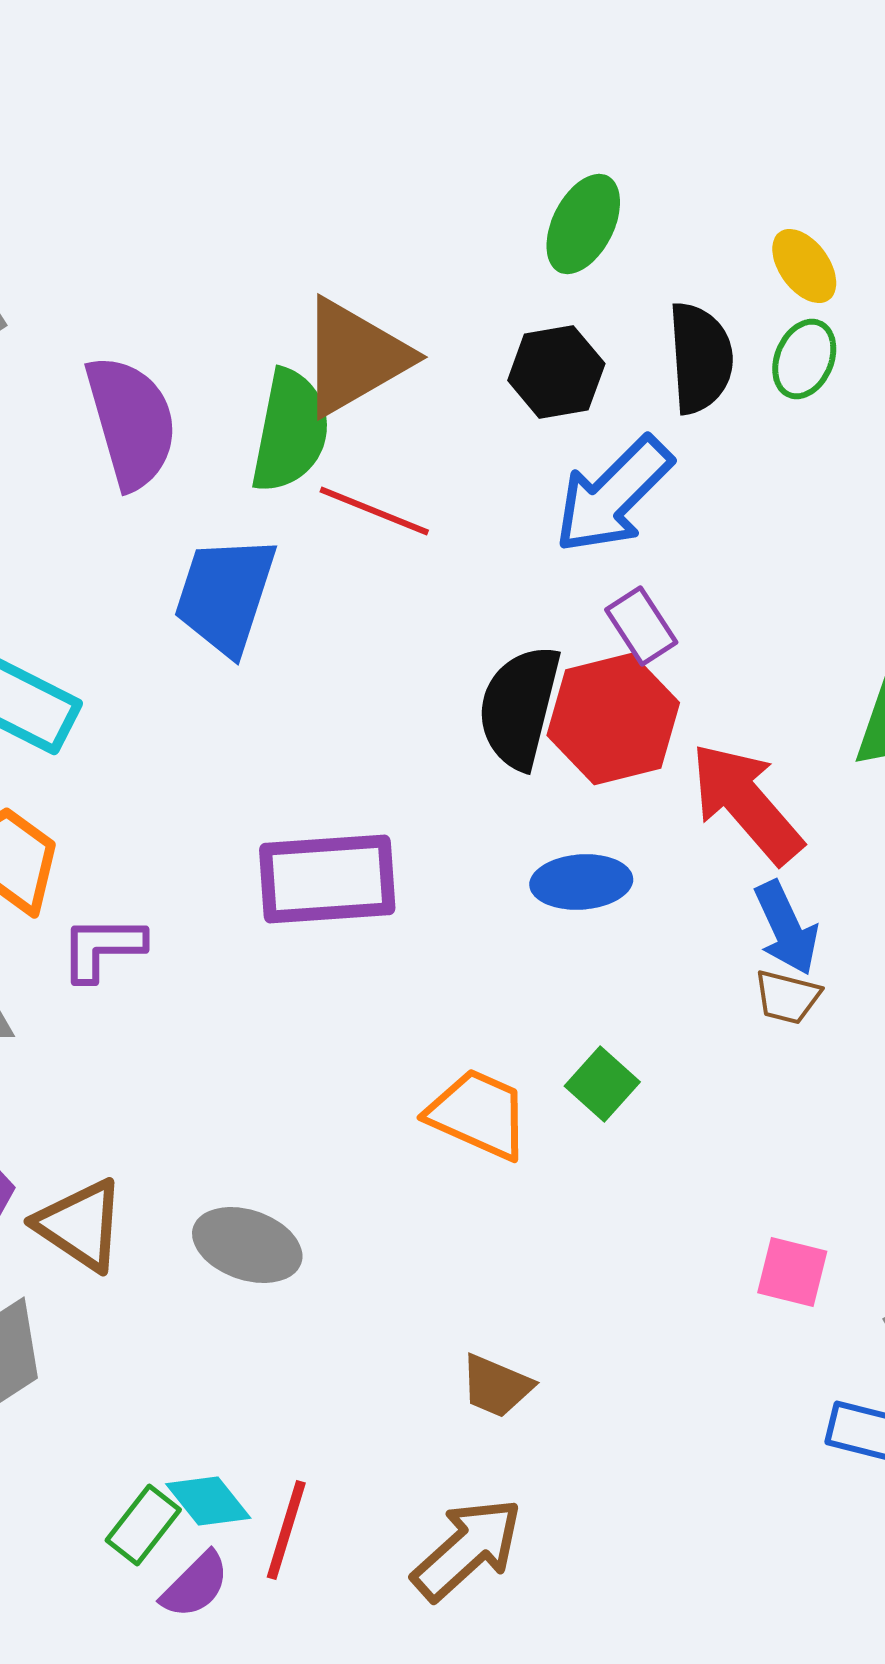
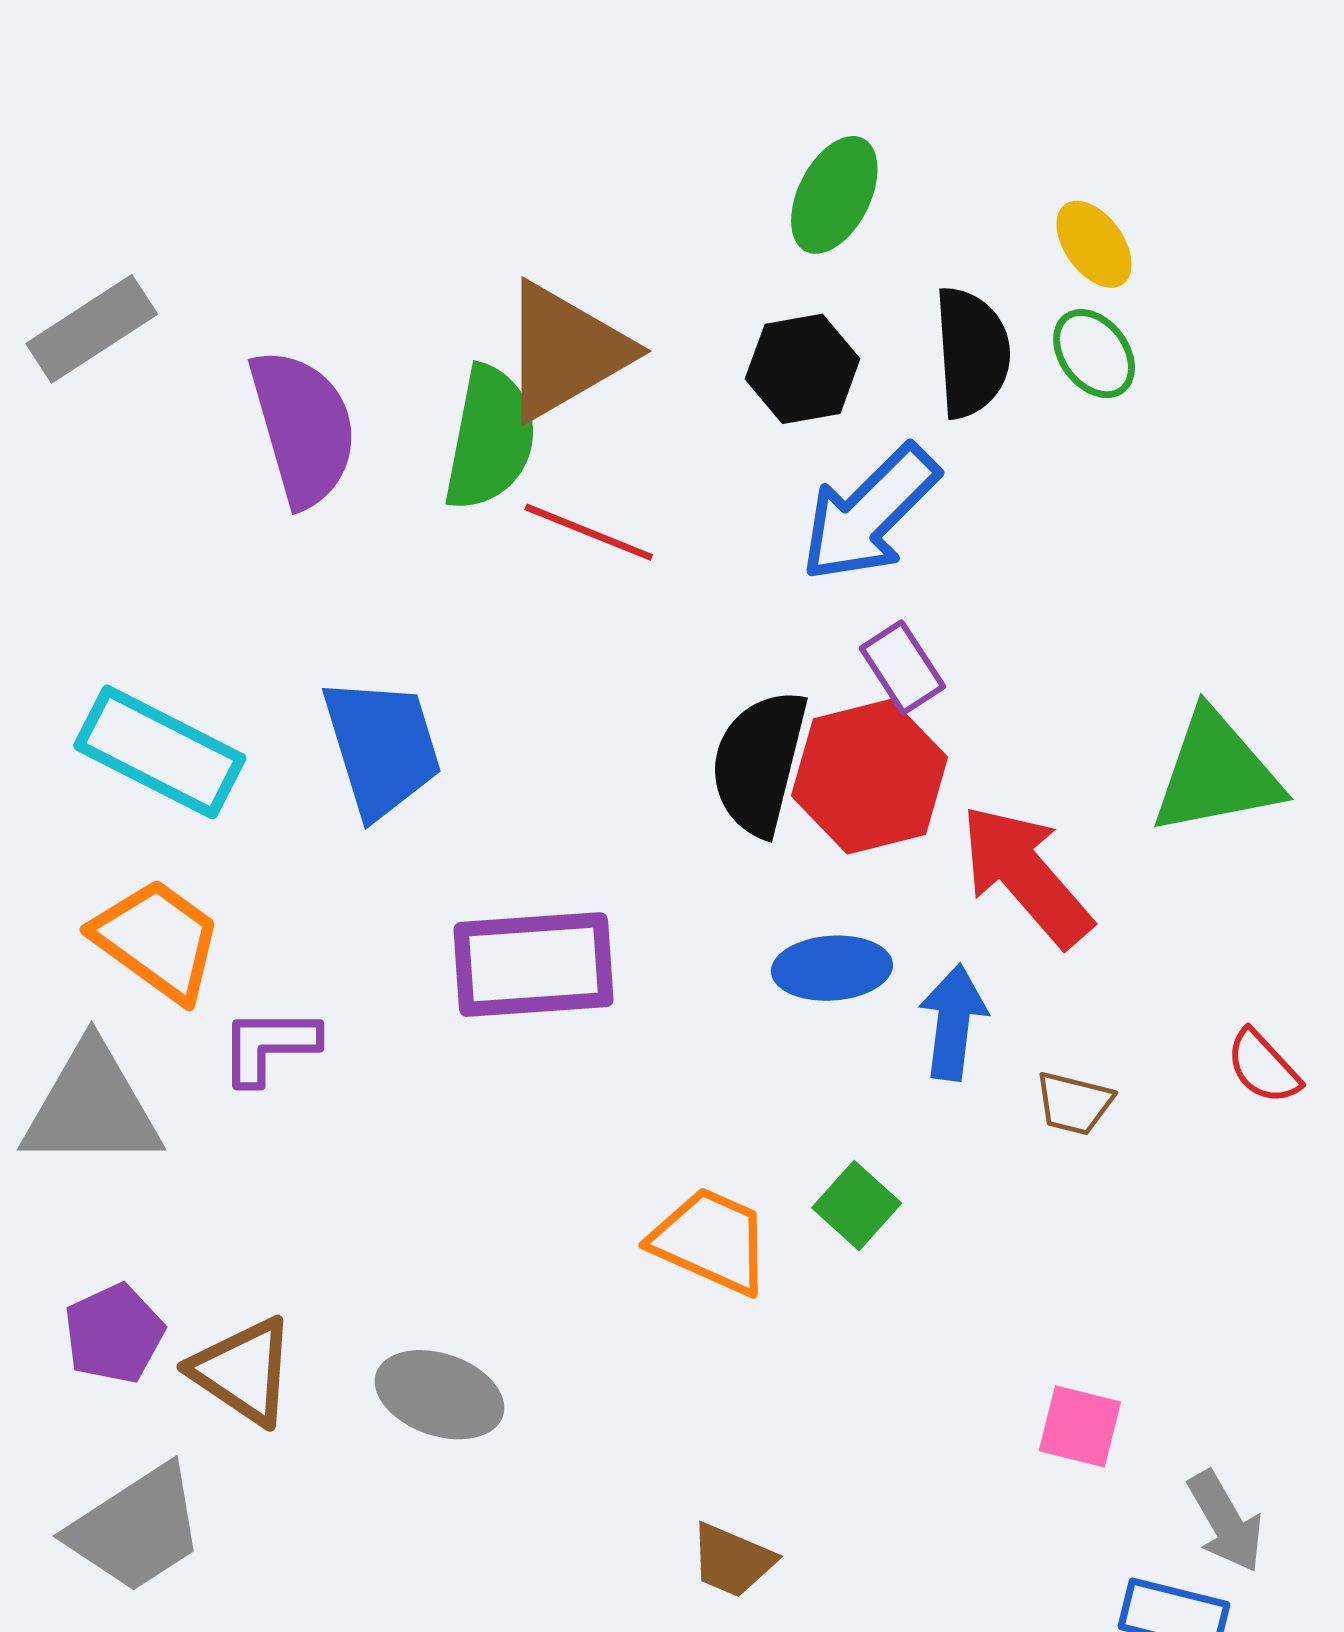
green ellipse: (804, 359) -> (1094, 354), turned -60
blue trapezoid: (225, 595) -> (382, 747), moved, turned 145
blue arrow: (786, 928) -> (953, 1022), moved, turned -148

